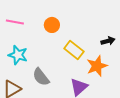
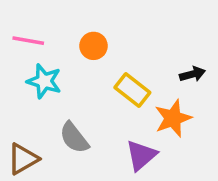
cyan star: (18, 55) -> (44, 81), moved

